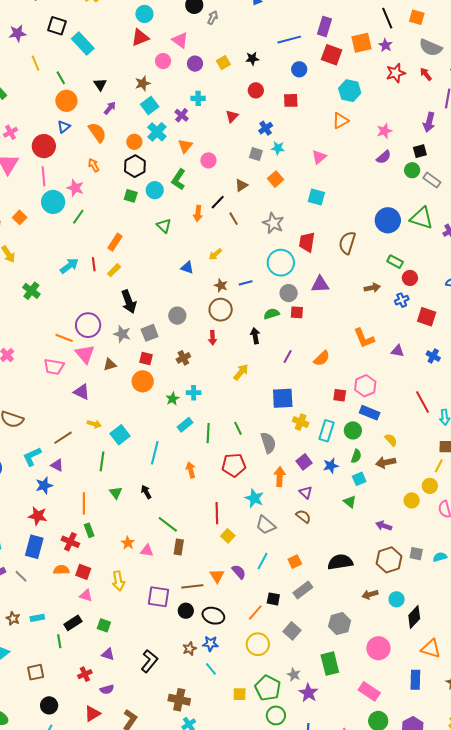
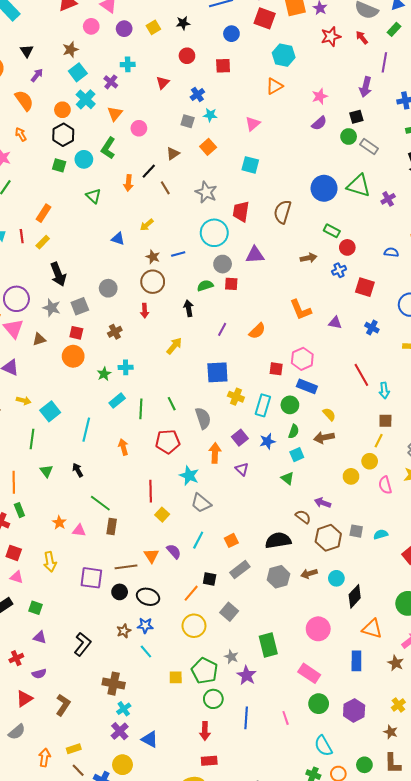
brown semicircle: (303, 516) -> (303, 517), moved
gray hexagon: (340, 624) -> (278, 577), moved

